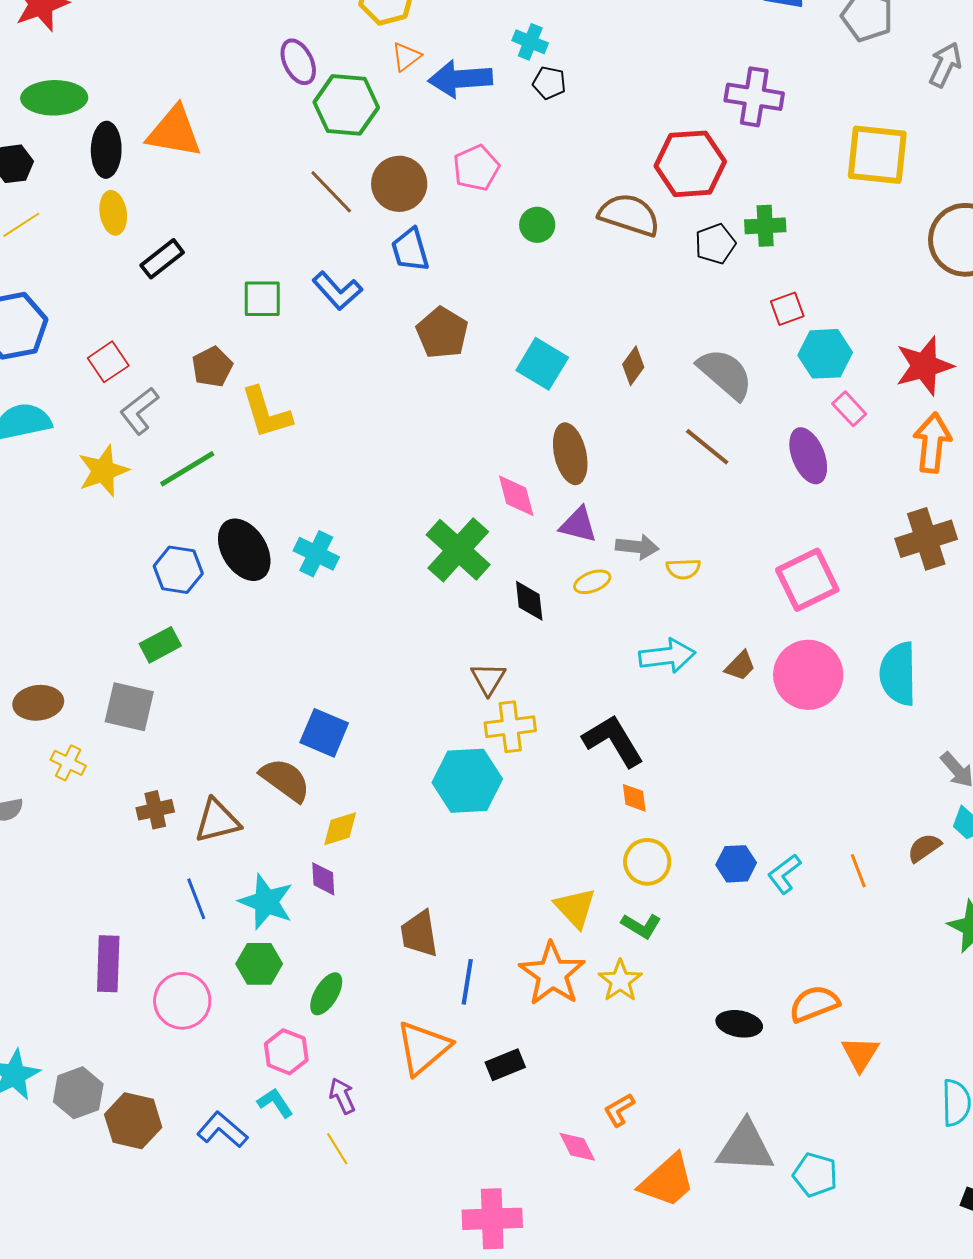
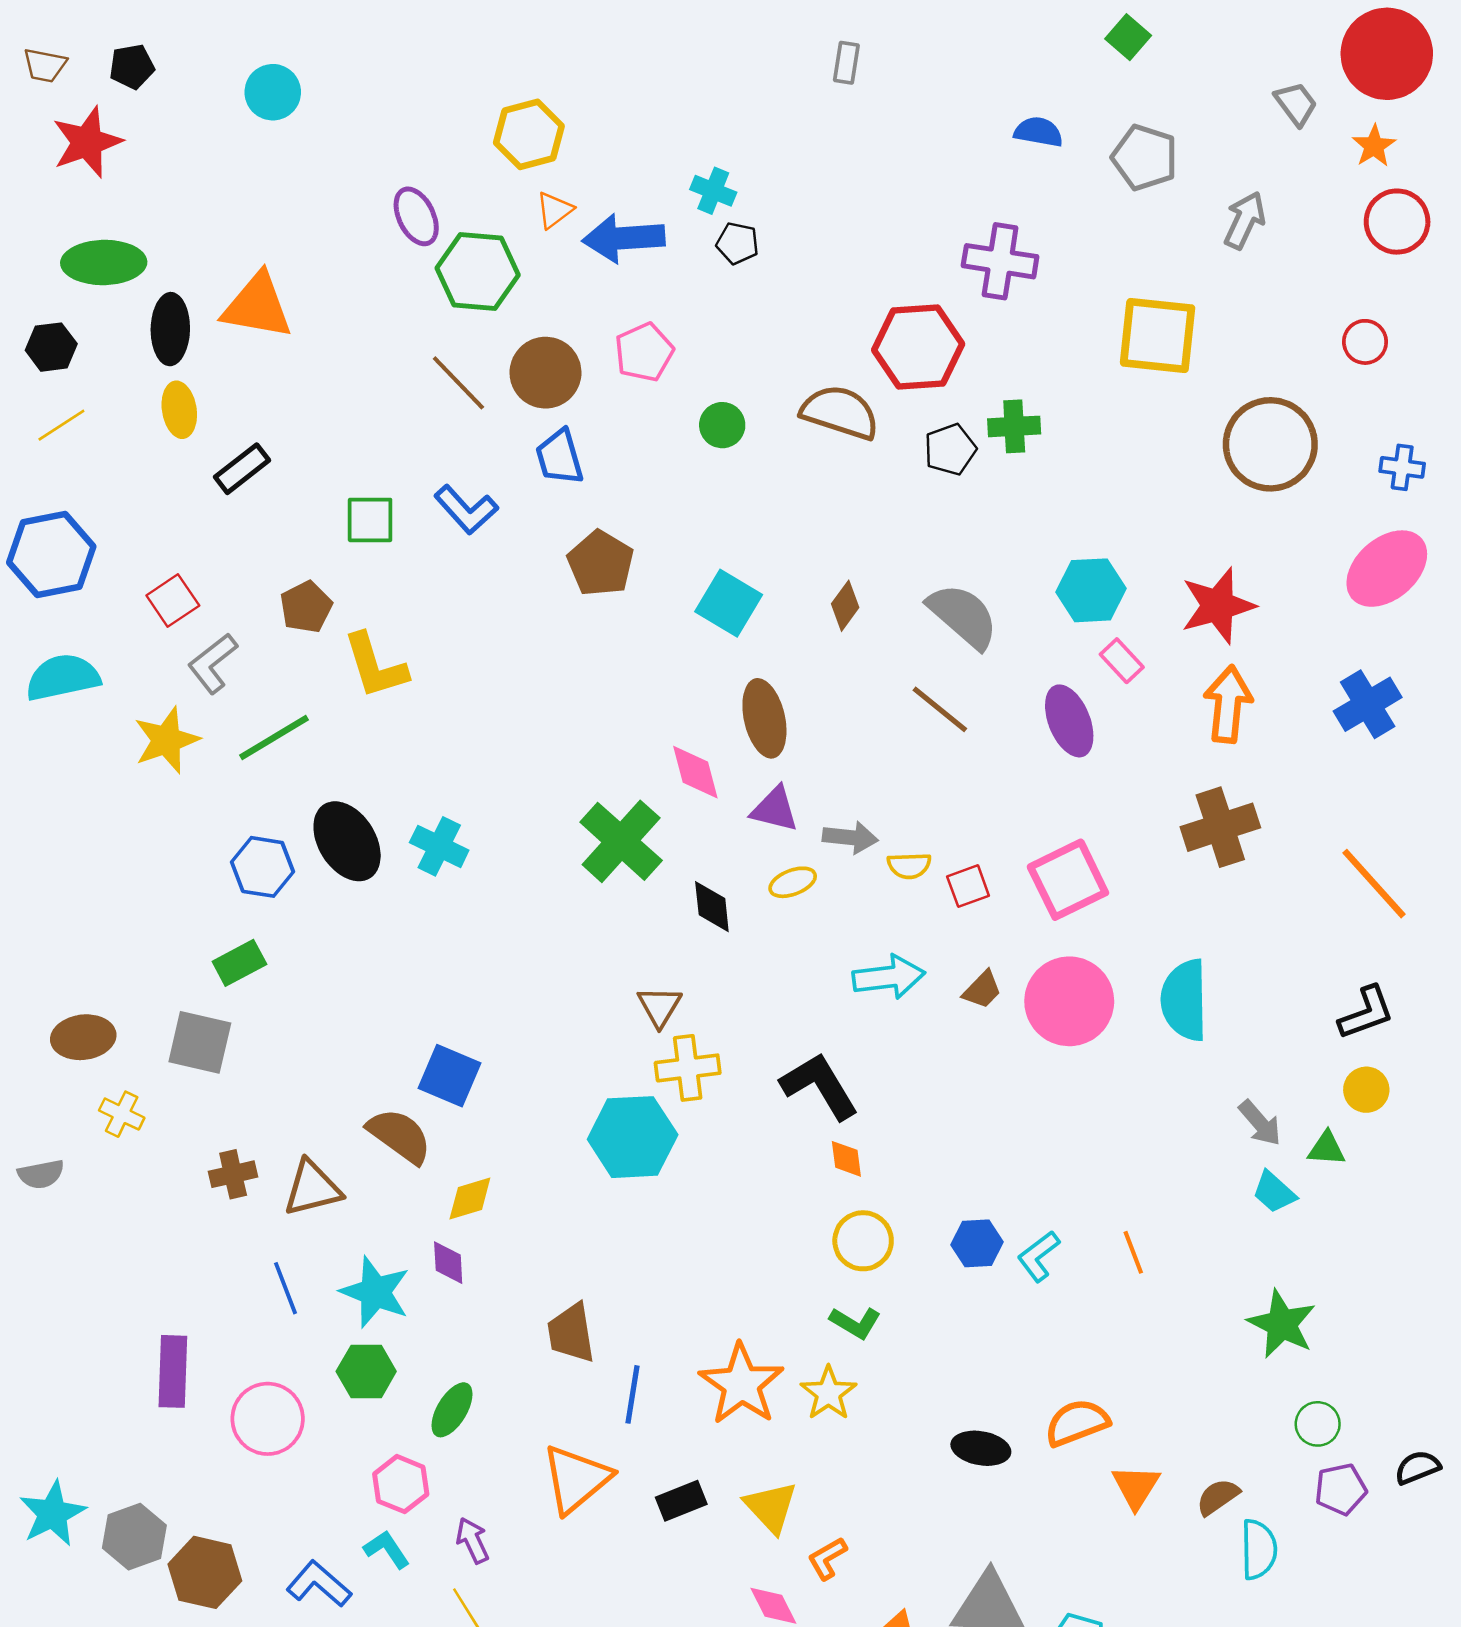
red square: (787, 309) -> (968, 886), moved
brown semicircle: (924, 848) -> (1218, 1497), moved
yellow triangle: (575, 908) -> (771, 1507), moved

